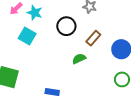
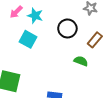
green semicircle: (79, 59) -> (81, 61), turned 48

